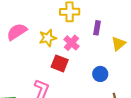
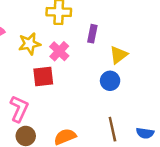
red square: (60, 63) -> (43, 77), turned -30
blue circle: (100, 74) -> (110, 81), moved

